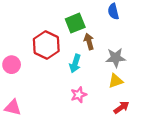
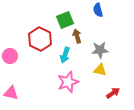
yellow triangle: (116, 81) -> (100, 70), turned 32
pink star: (79, 95) -> (68, 82), size x1.5
red arrow: (121, 107) -> (113, 93), moved

